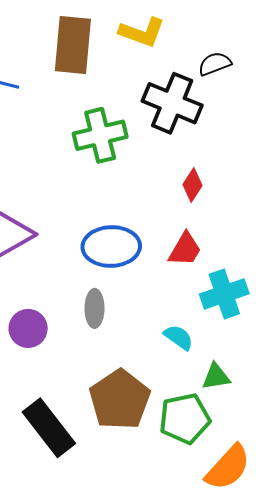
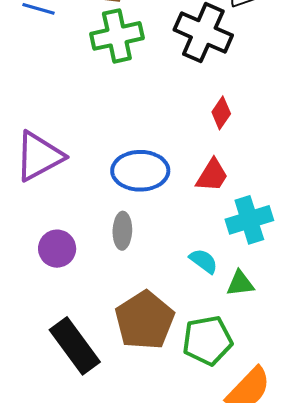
green cross: (100, 135) -> (117, 36), moved
green triangle: (216, 377) -> (240, 283), moved

